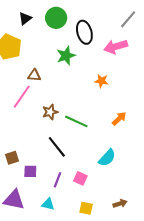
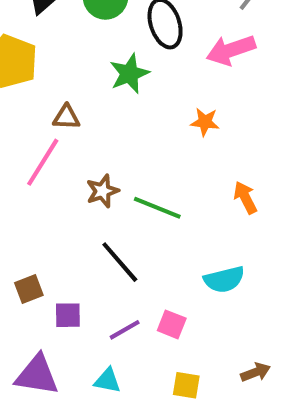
orange arrow: (119, 119) -> (245, 198), turned -70
cyan semicircle: (107, 158) -> (224, 279), turned 36
purple line: (57, 180) -> (125, 330), turned 42

